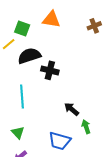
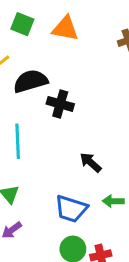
green square: (22, 29) -> (22, 24), moved
green arrow: (86, 127) -> (113, 201), moved, turned -72

